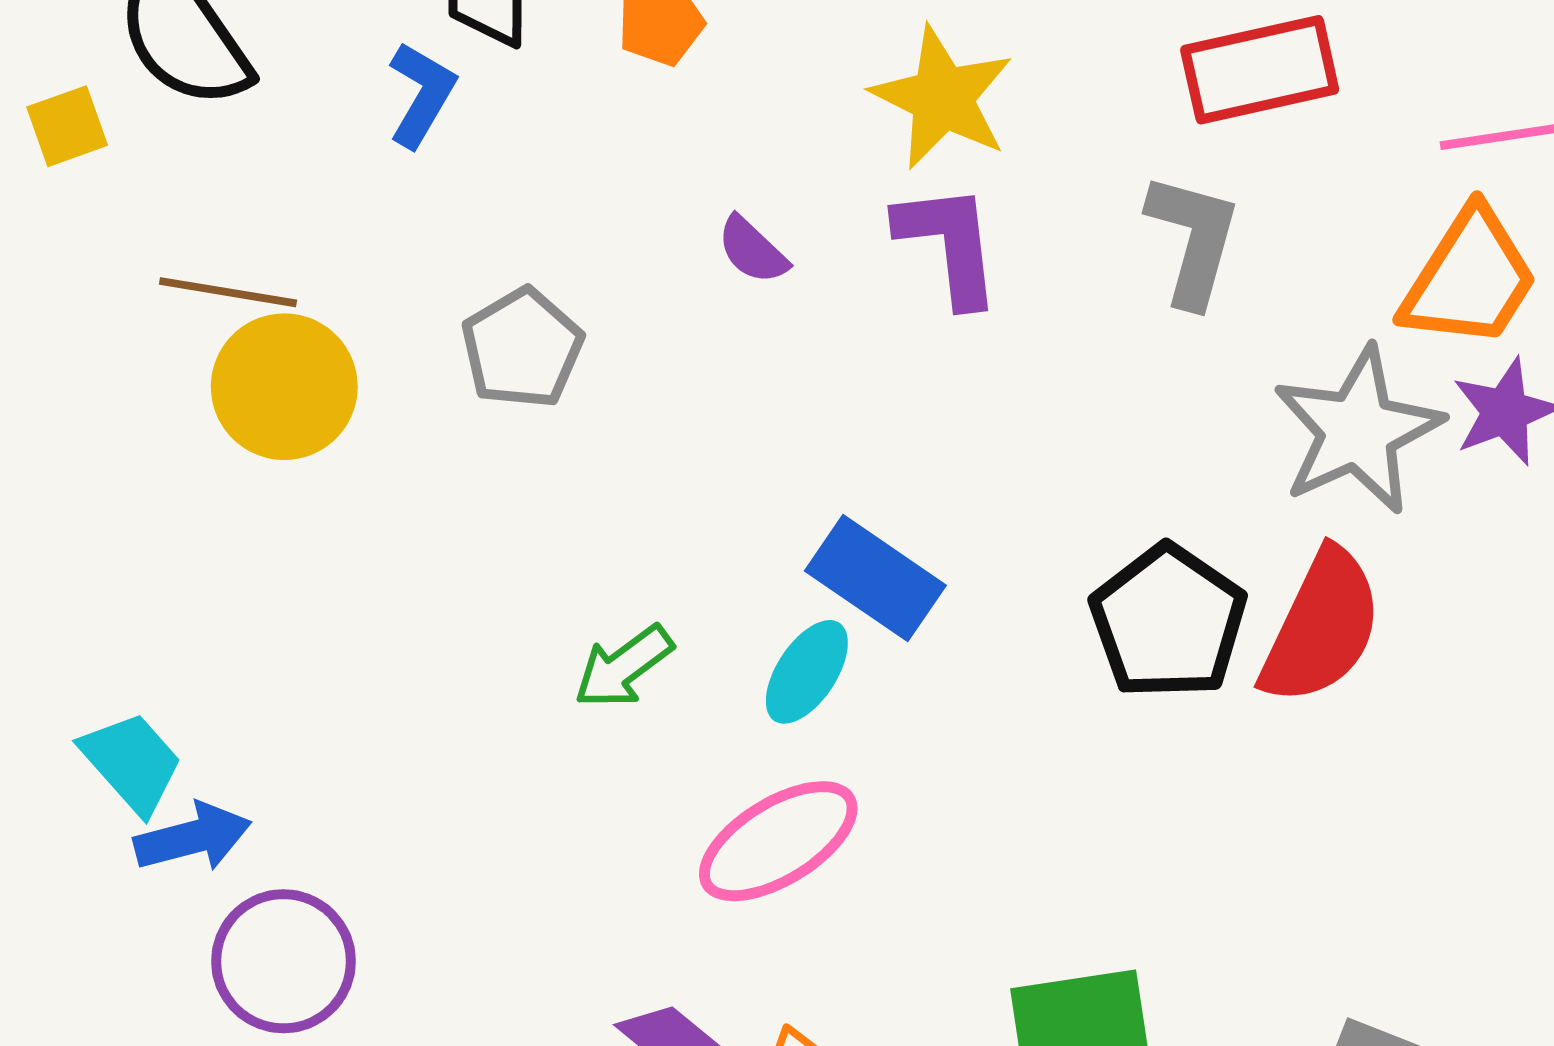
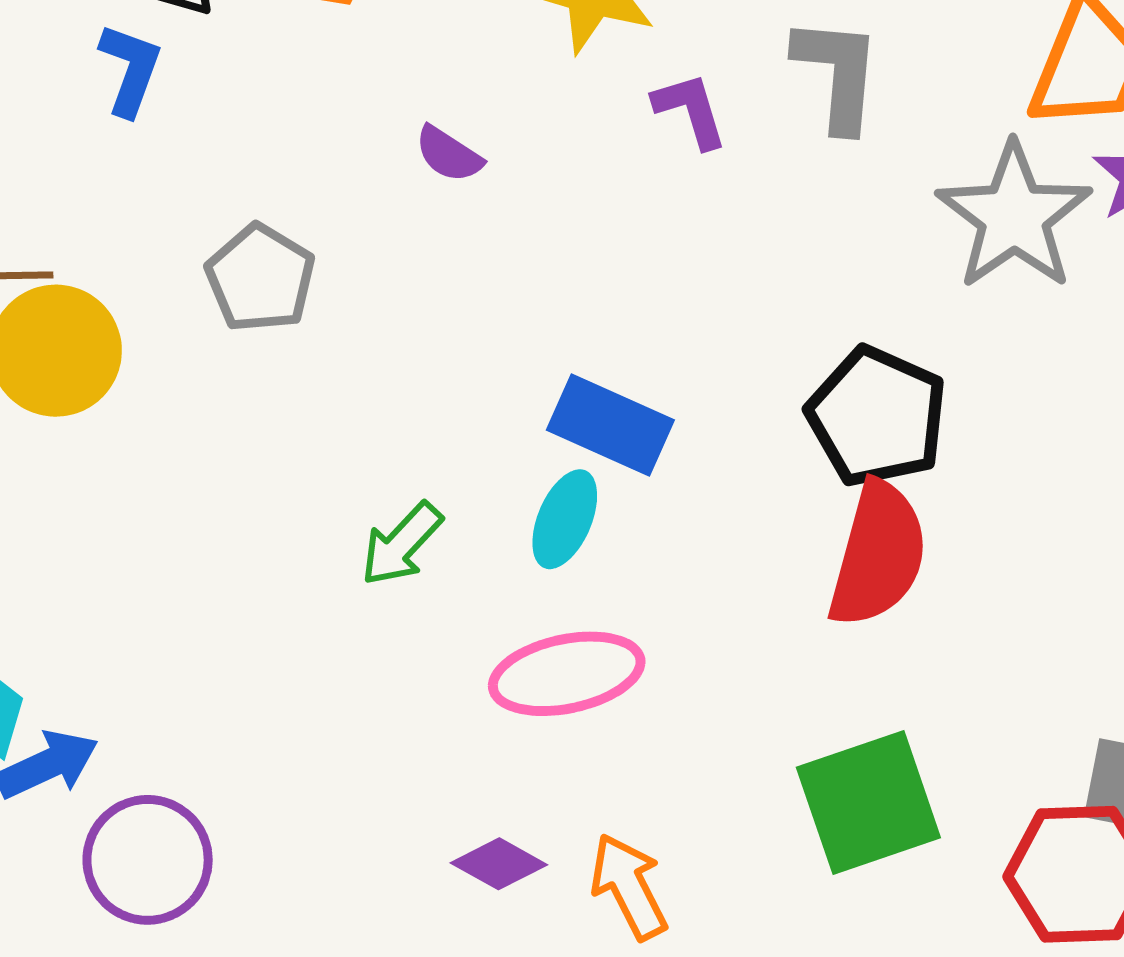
purple L-shape: (949, 244) -> (690, 110), moved, size x0.7
red semicircle: (1321, 627) -> (878, 554), moved
pink ellipse: (778, 841) -> (567, 674), turned 30

